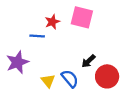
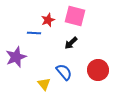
black arrow: (88, 61) -> (71, 43), moved
yellow triangle: (48, 81) -> (44, 84), moved

